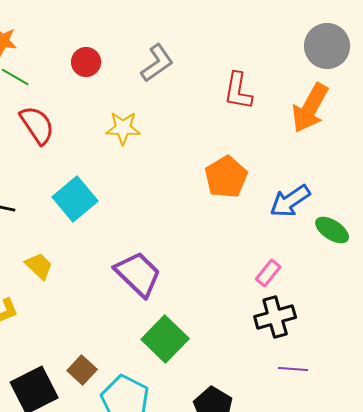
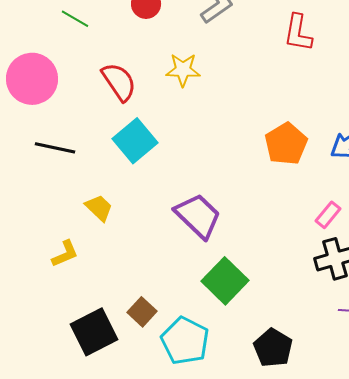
red semicircle: (37, 125) -> (119, 82), moved
orange pentagon: (226, 177) -> (286, 144), moved

